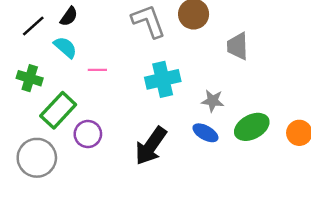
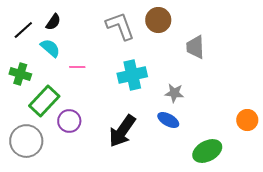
green ellipse: (252, 127) -> (207, 151), moved

